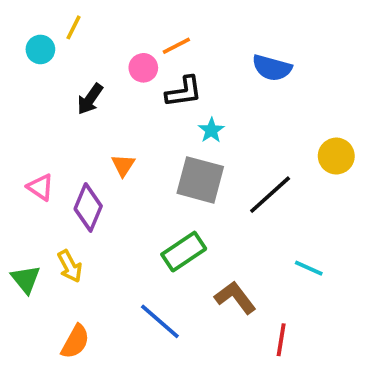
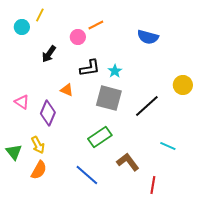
black L-shape: (184, 92) -> (90, 68), moved
orange triangle: (123, 165) -> (67, 90), turned -40
orange semicircle: (75, 342) -> (39, 170), moved

